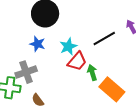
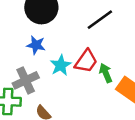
black line: (104, 38) -> (100, 20), moved
cyan star: (68, 47) -> (61, 65), moved

